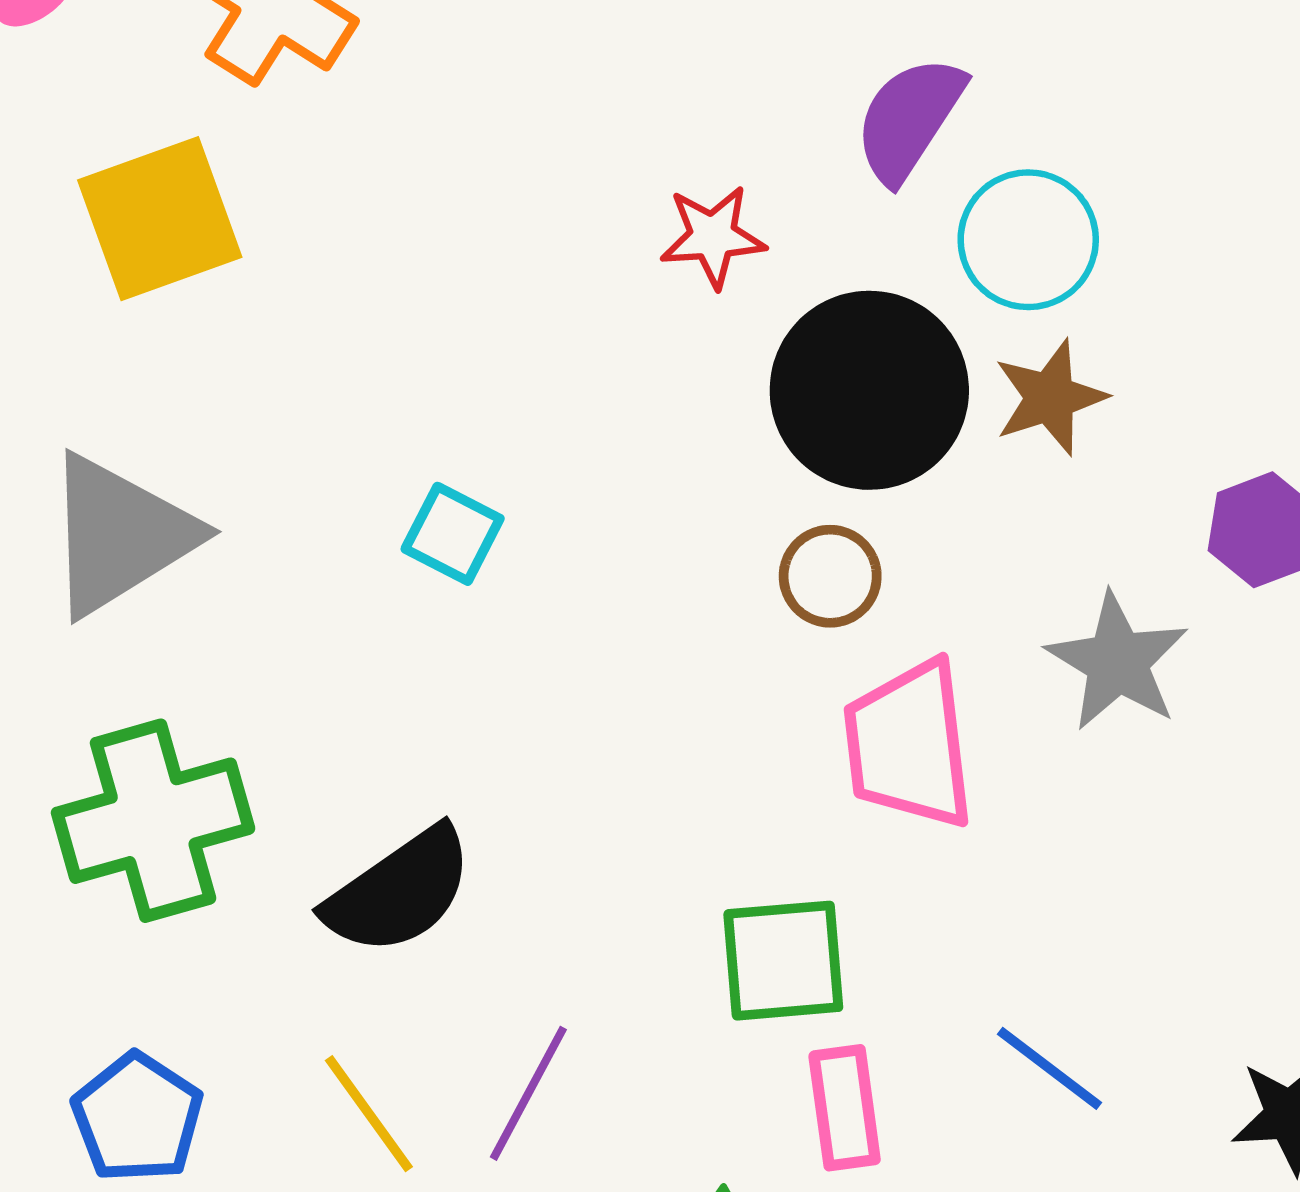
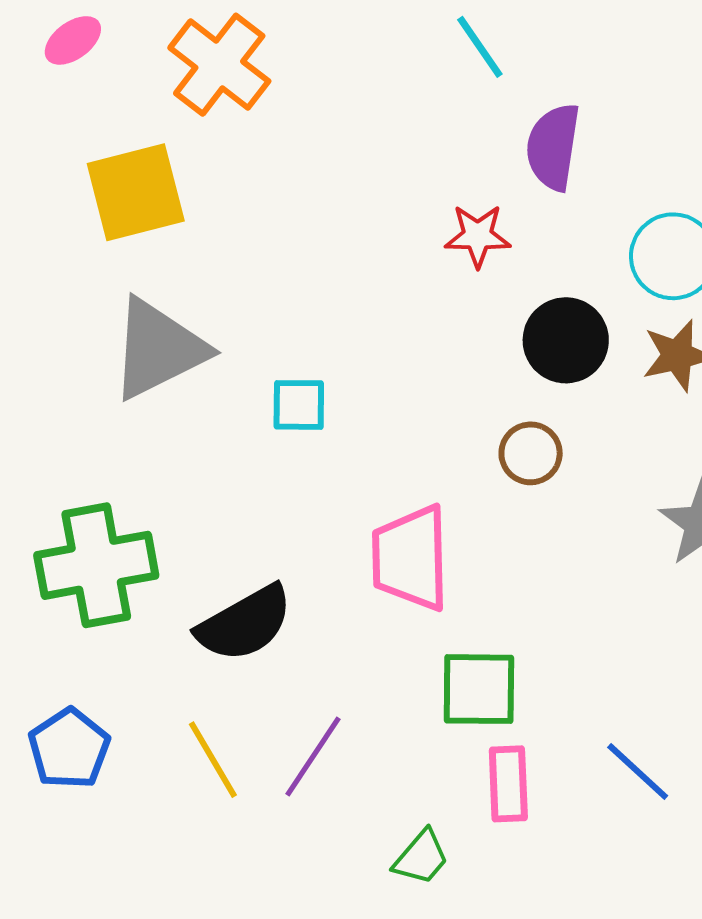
purple semicircle: (909, 119) -> (553, 147), moved, turned -30
black circle: (869, 390) -> (566, 340), size x0.7
cyan square: (453, 534) -> (299, 405), turned -32
gray triangle: (120, 535) -> (158, 349), moved
pink trapezoid: (909, 745) -> (411, 558), moved

